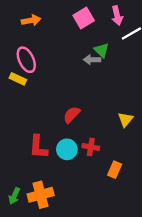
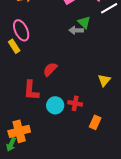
yellow rectangle: (18, 79) -> (14, 46), turned 32
red semicircle: (72, 115) -> (50, 69), moved
red L-shape: (38, 147) -> (31, 90), moved
orange cross: (41, 195) -> (19, 131), moved

